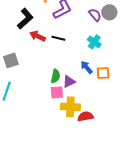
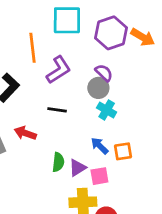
gray circle: (109, 12) -> (98, 88), moved
red arrow: (37, 36) -> (25, 133), moved
pink square: (57, 92) -> (99, 176), moved

